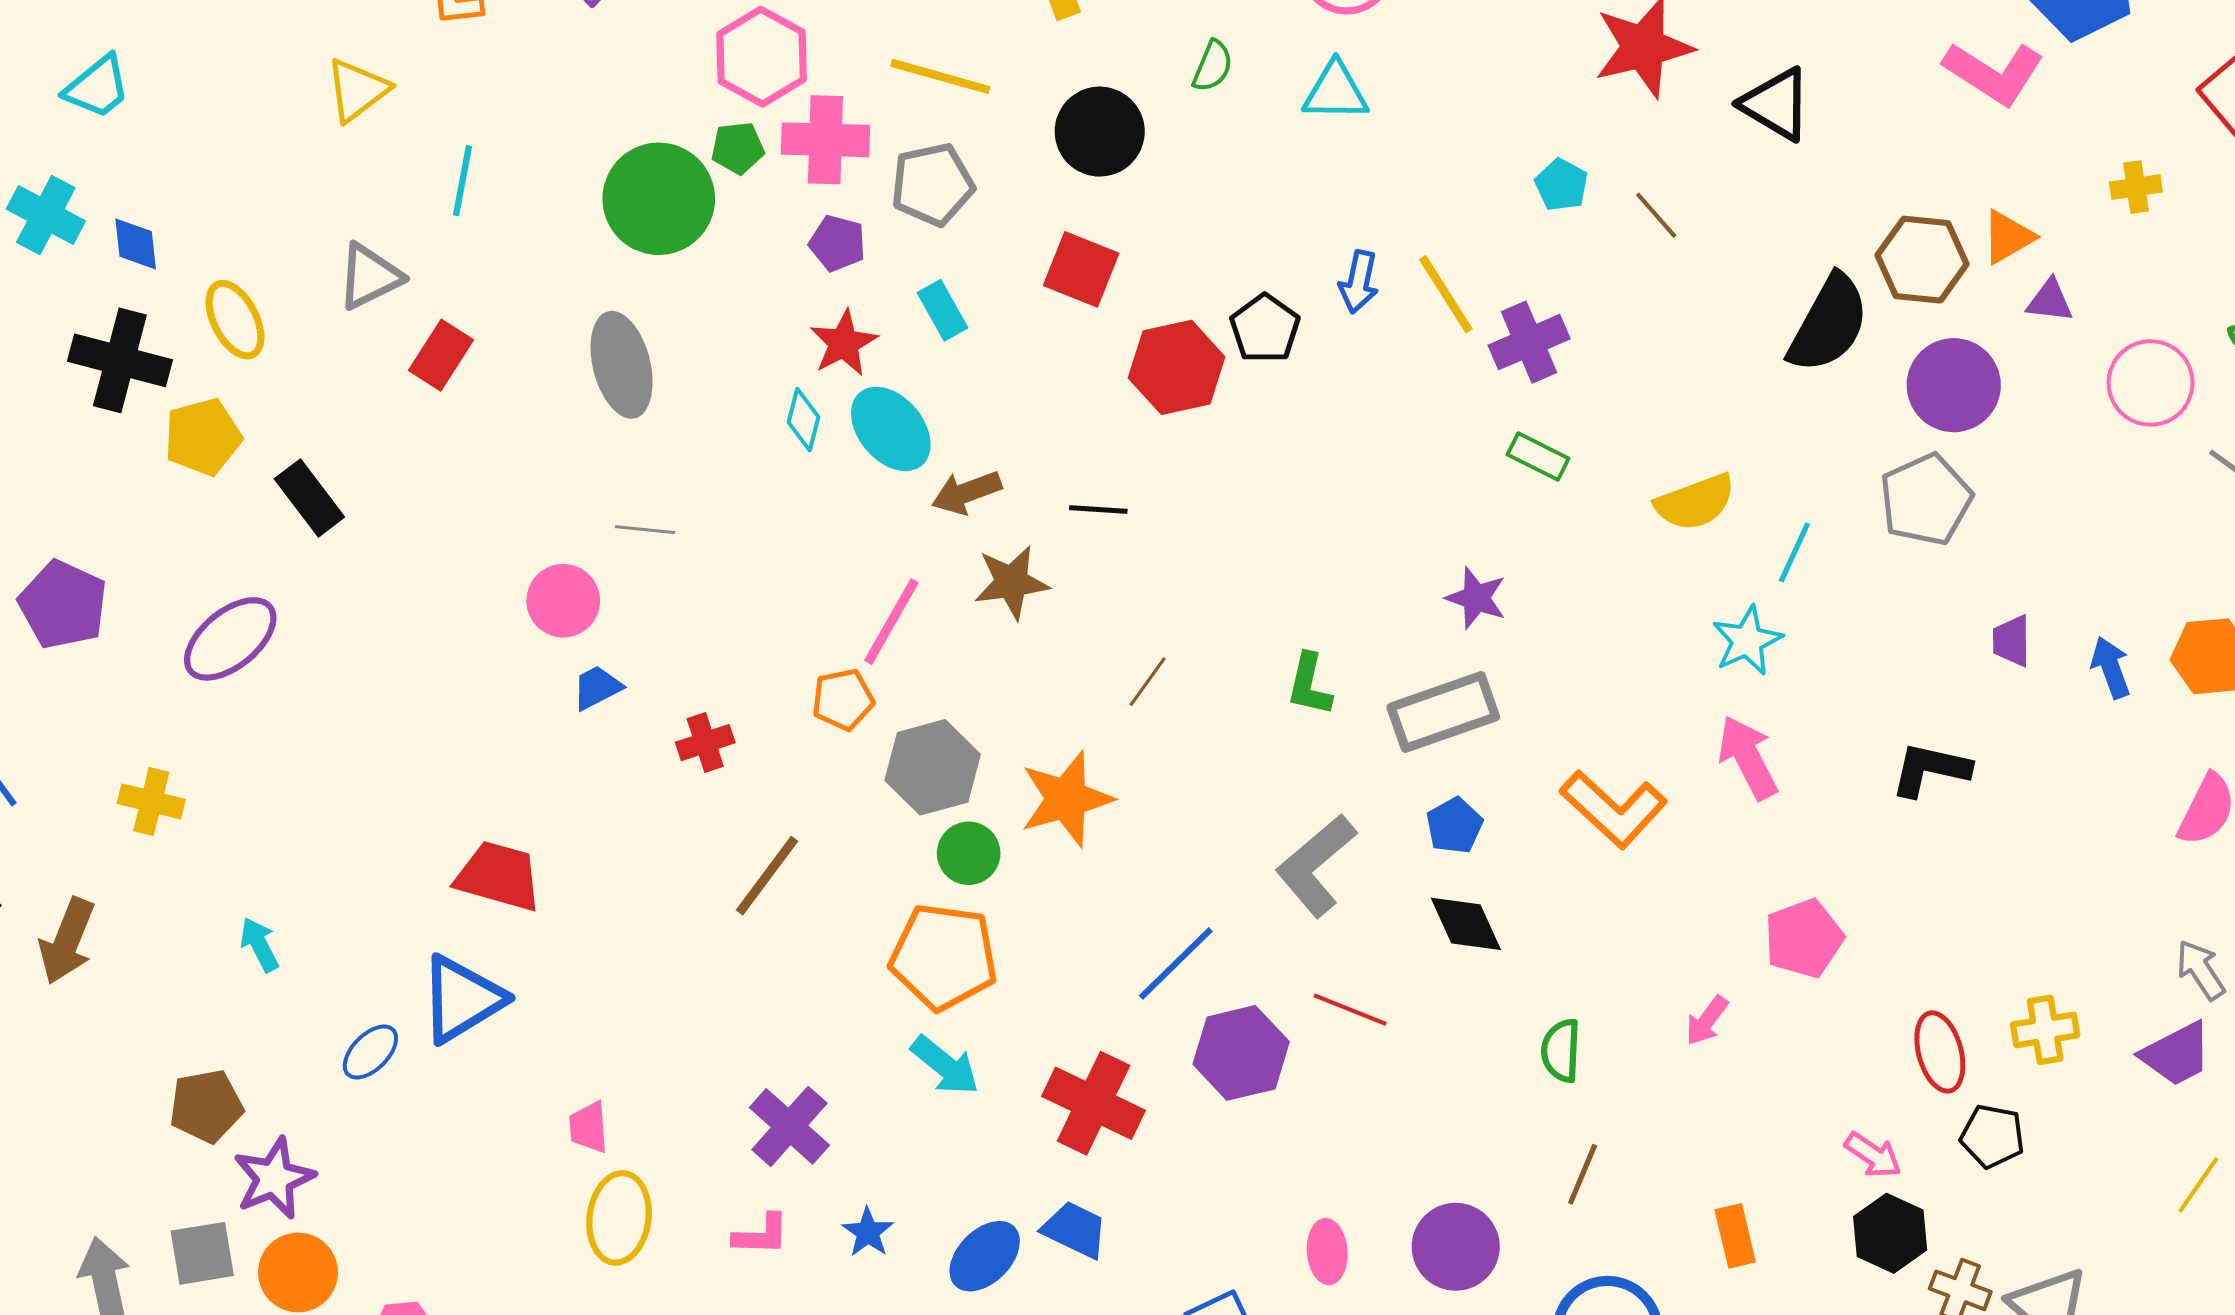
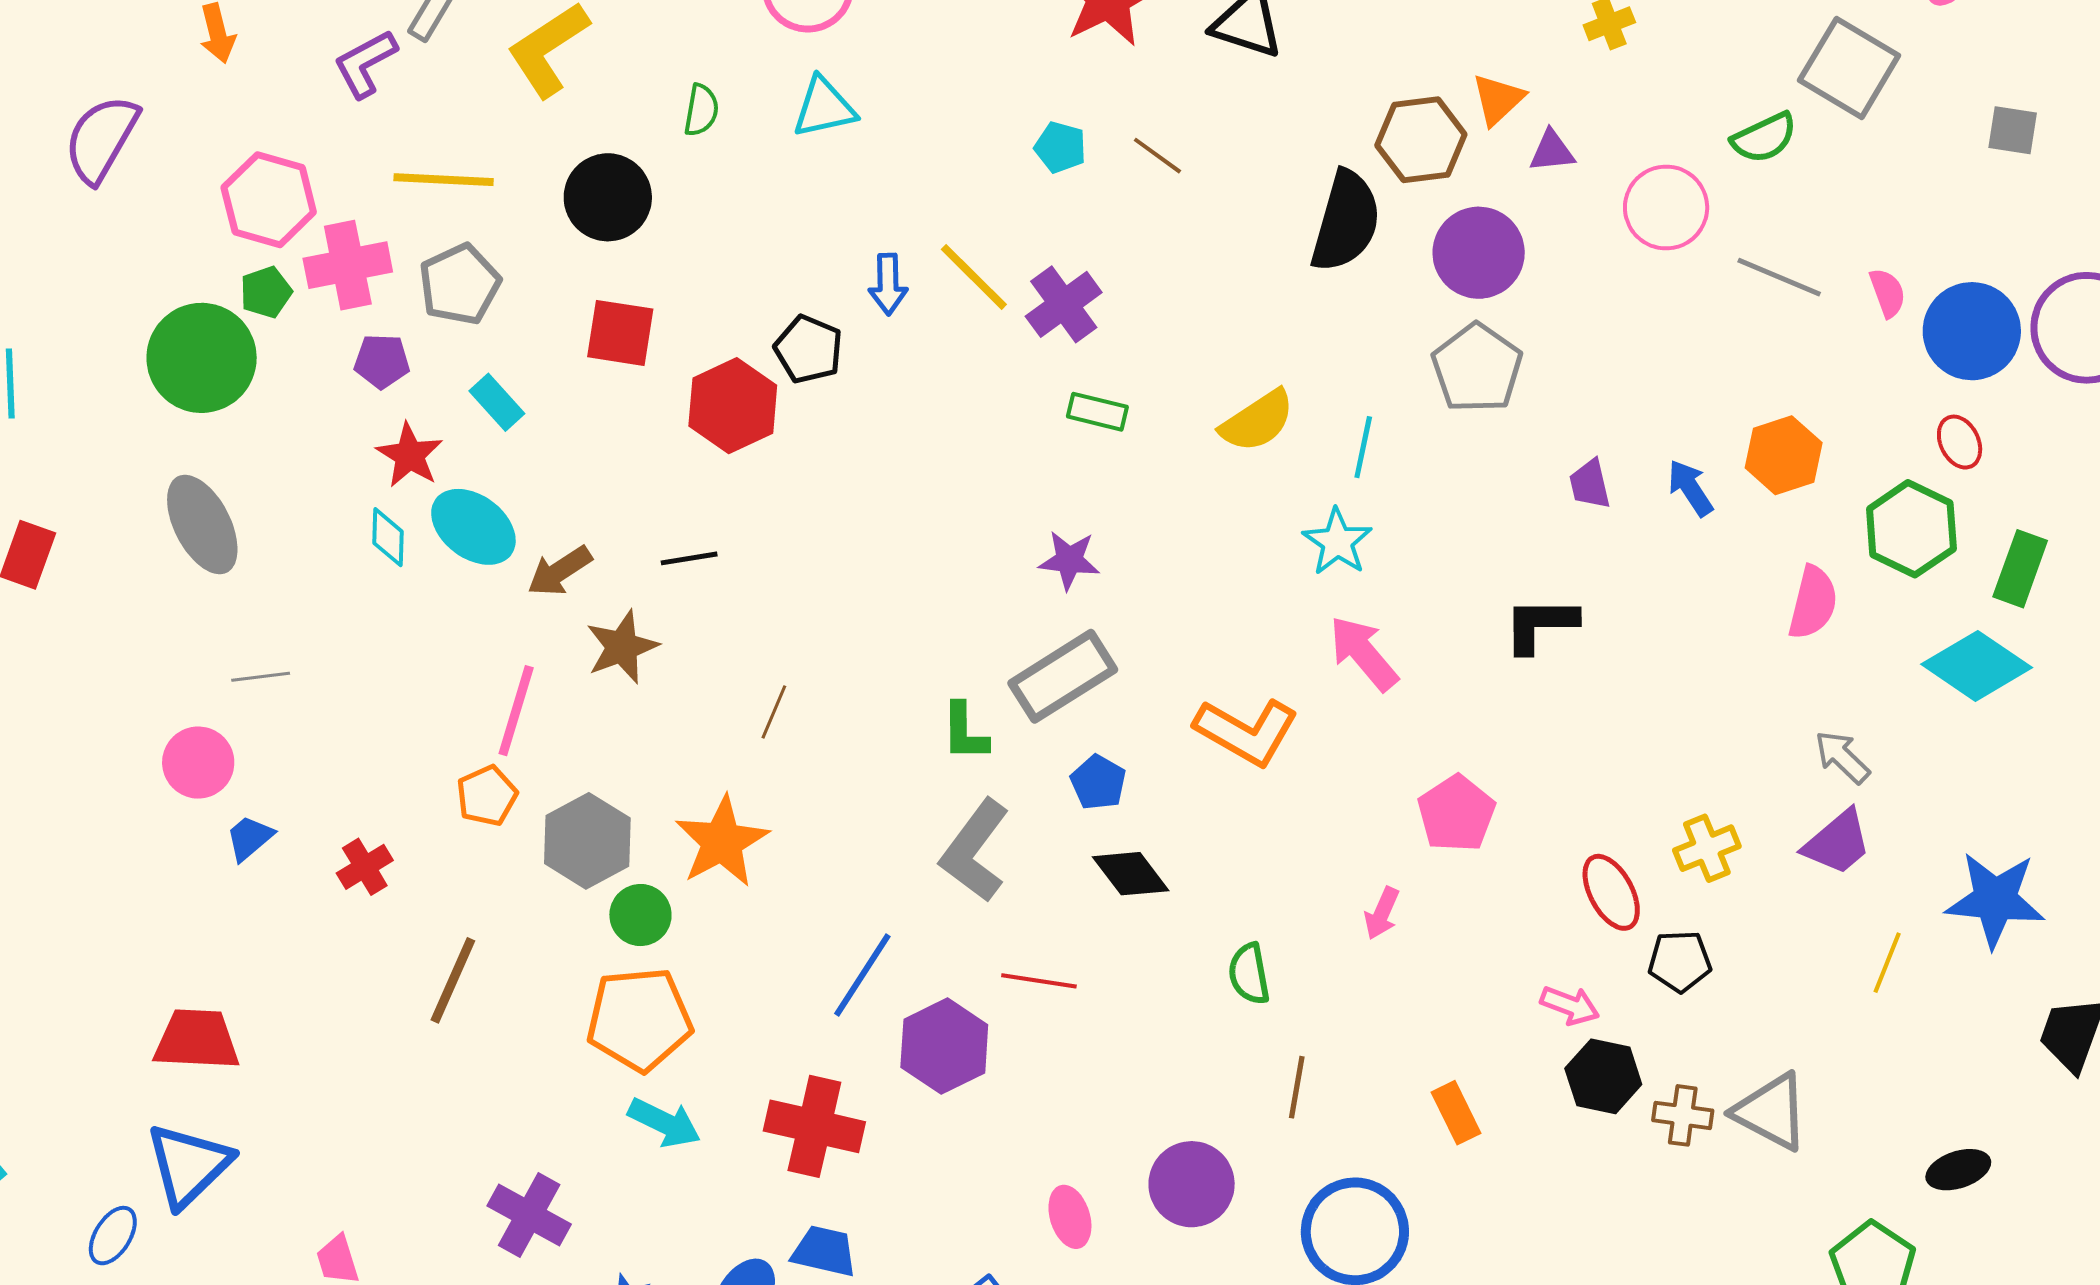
green L-shape: (1309, 685) -> (965, 732), moved

